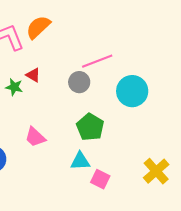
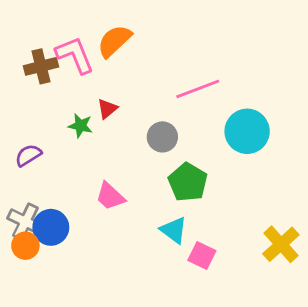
red triangle: (33, 75) -> (107, 109), turned 49
gray circle: (79, 82) -> (162, 137), moved
cyan triangle: (80, 161) -> (174, 230), turned 40

